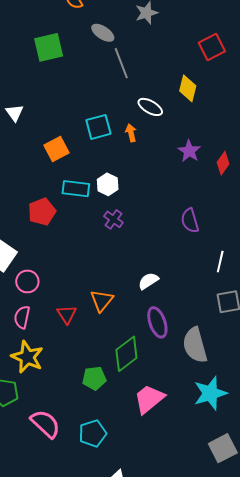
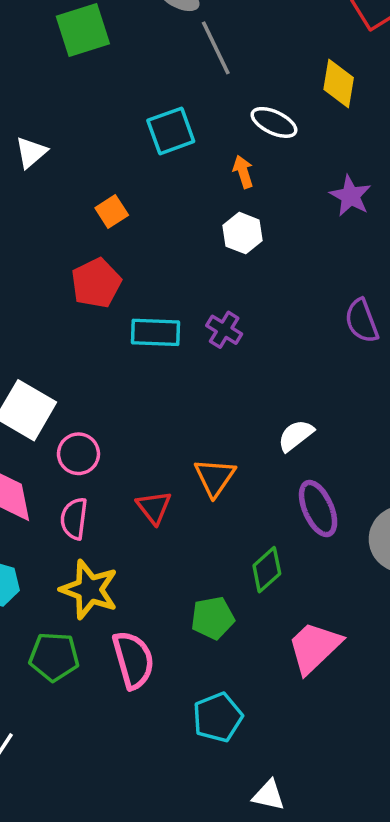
white triangle: (15, 113) -> (31, 152), turned 30
cyan square: (98, 127) -> (171, 131), moved
orange square: (57, 149) -> (112, 212), size x0.7
white hexagon: (108, 184) -> (242, 233), moved
cyan rectangle: (76, 189) -> (156, 332), moved
red pentagon: (42, 212) -> (96, 283), moved
green diamond: (126, 354) -> (267, 570), size x0.7
pink semicircle: (45, 424) -> (133, 660), moved, turned 36

